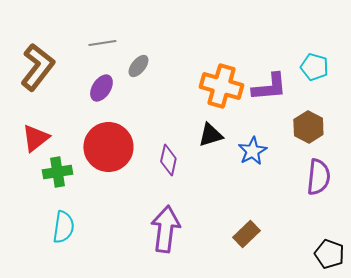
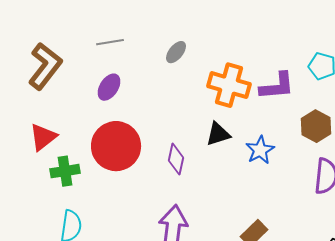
gray ellipse: (138, 66) -> (176, 52), moved

